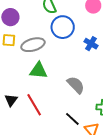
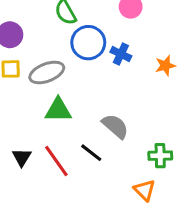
blue cross: (91, 44) -> (121, 54), moved
black line: (72, 119) -> (91, 153), moved

